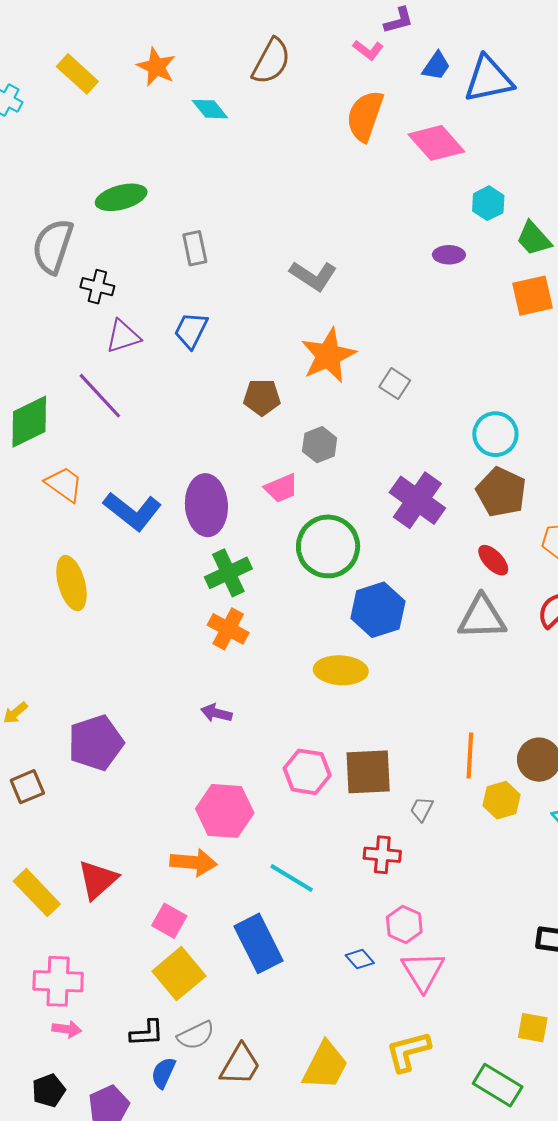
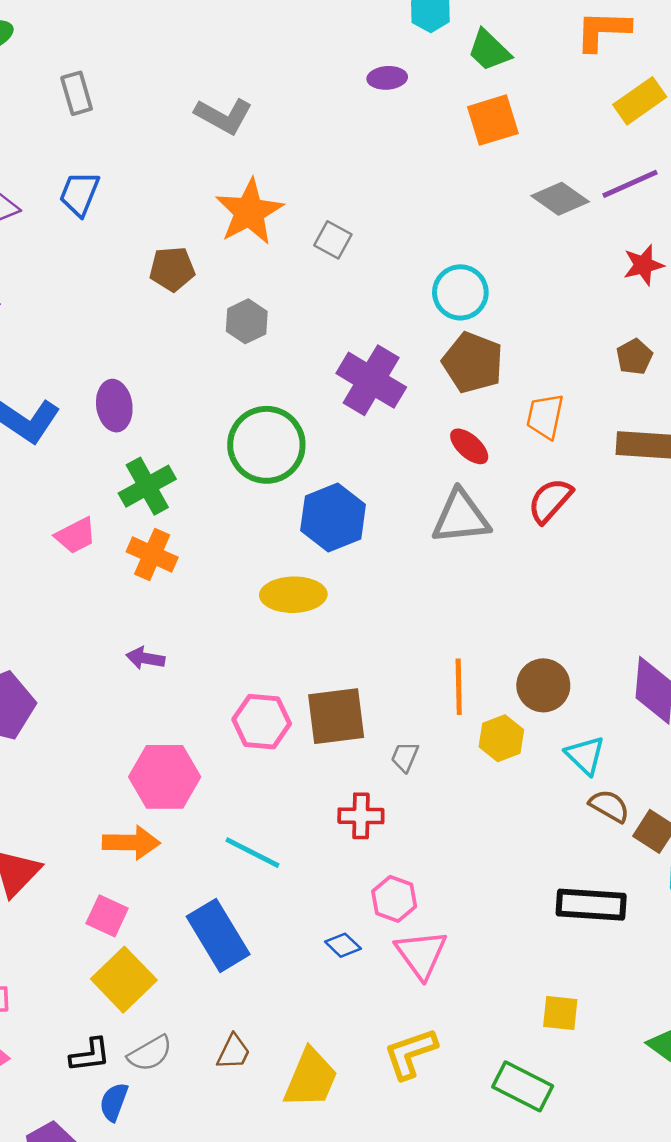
pink trapezoid: (281, 488) -> (76, 536), moved
purple ellipse: (206, 505) -> (114, 406), size x0.7
brown trapezoid: (240, 1065) -> (233, 1052), moved, size x0.7

